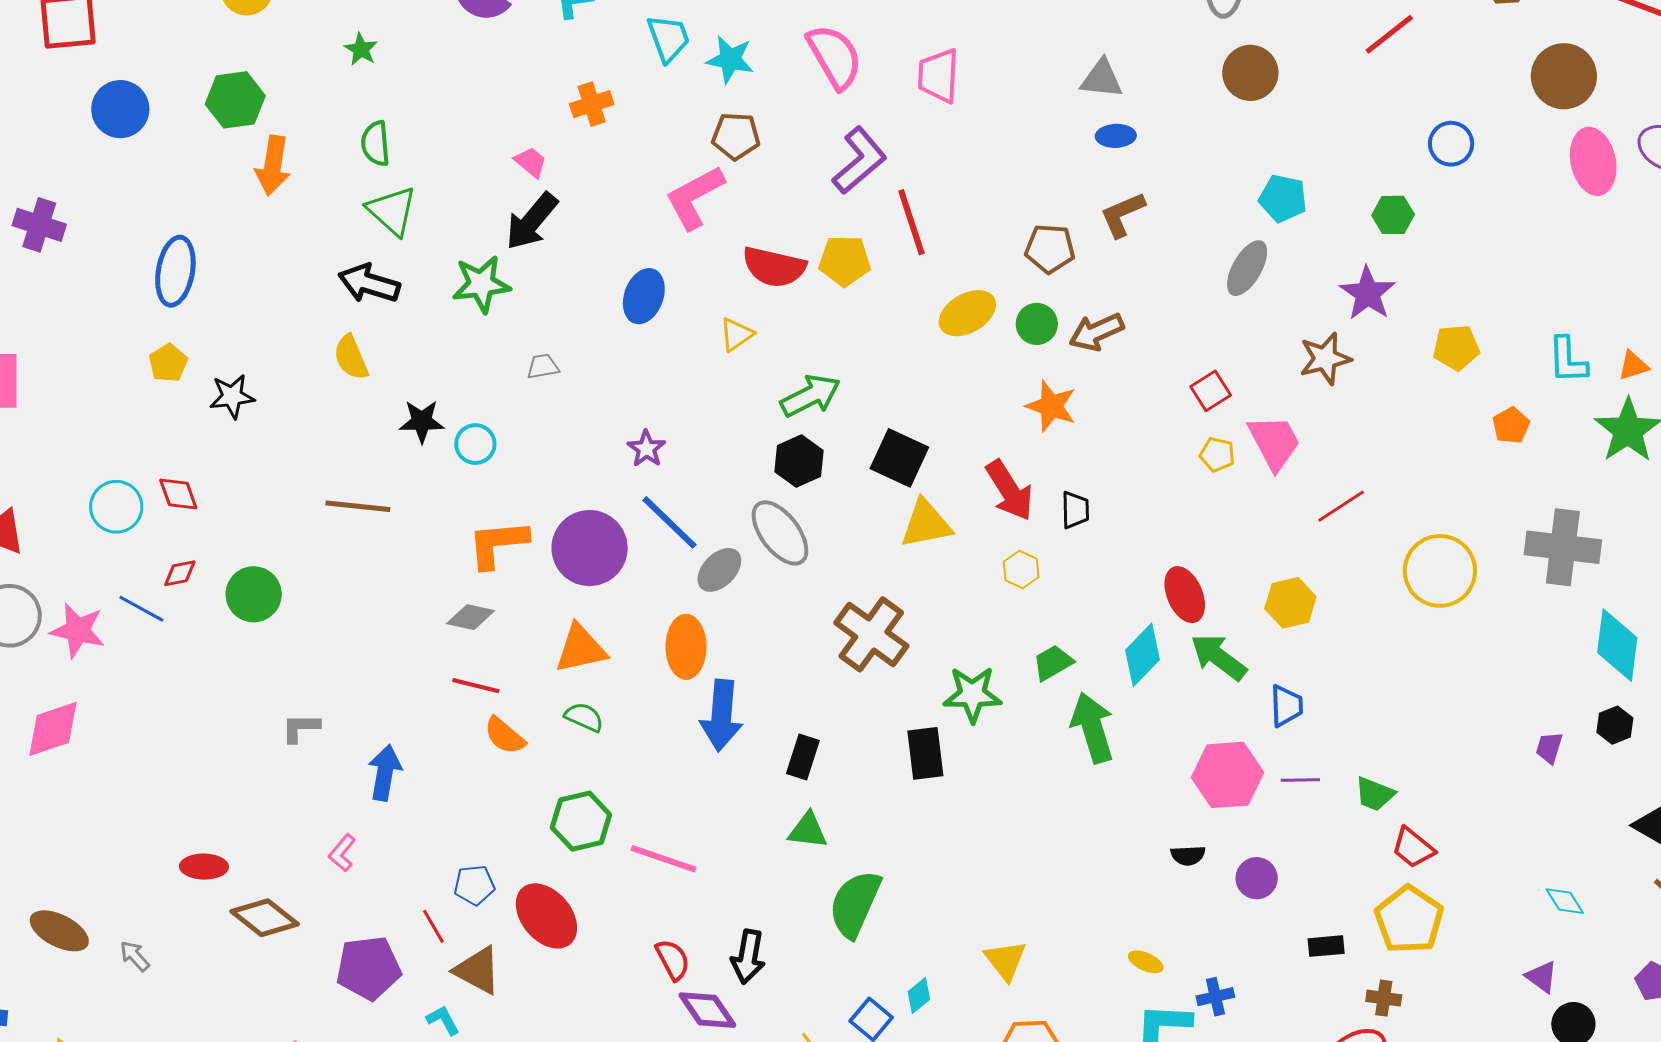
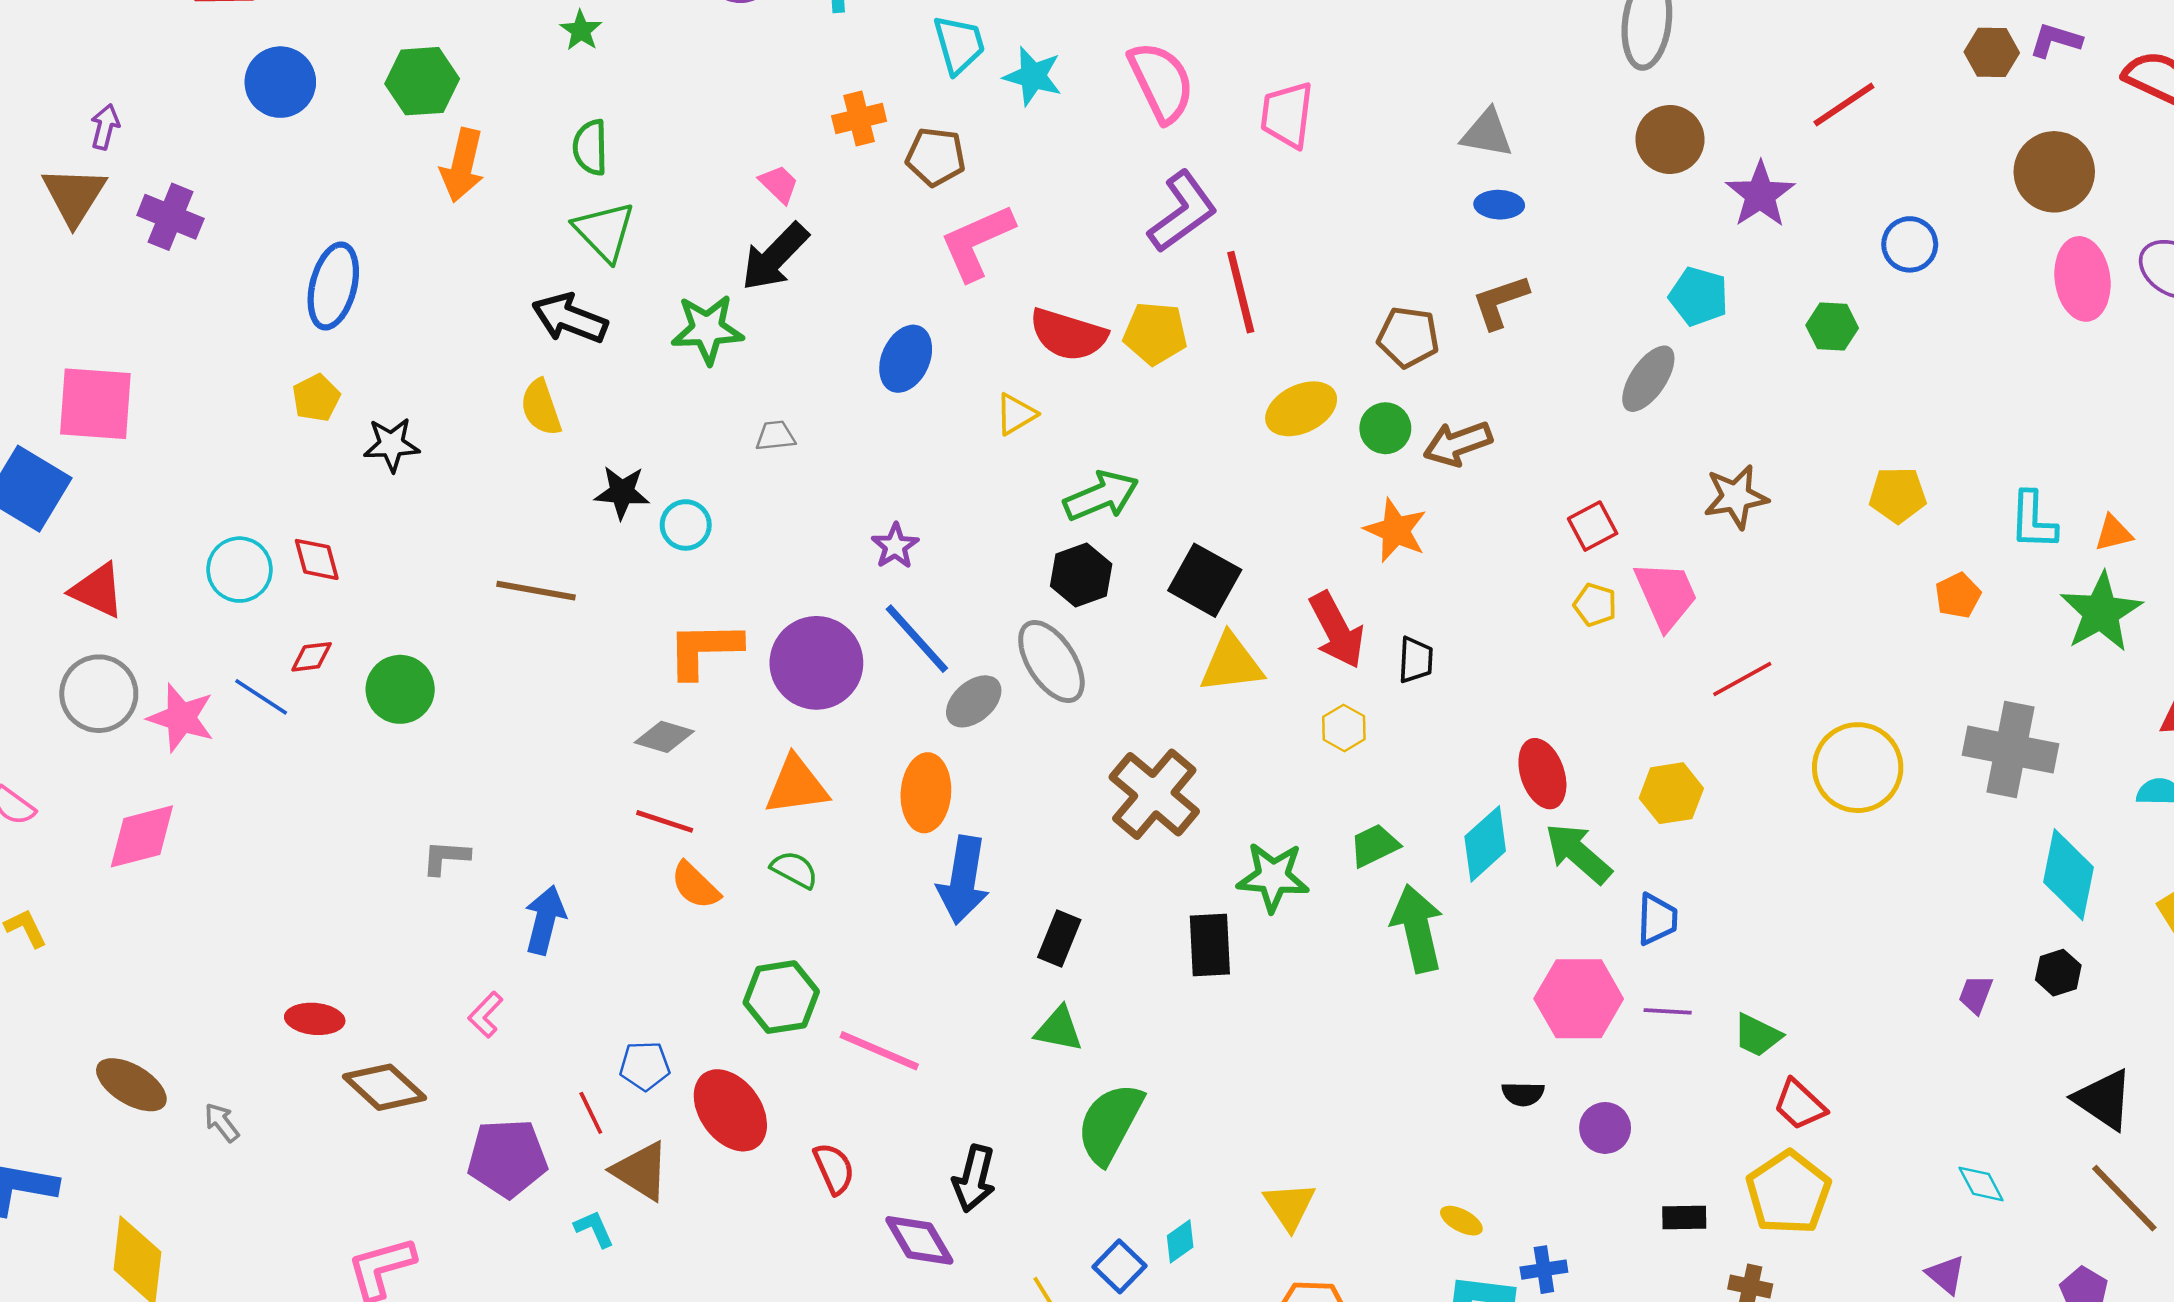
brown pentagon: (736, 136) -> (936, 157), moved
purple star: (1368, 293) -> (1760, 195), moved
red semicircle: (673, 960) -> (834, 1169), moved

